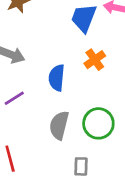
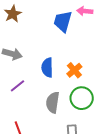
orange cross: (95, 60) -> (74, 70), moved

